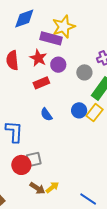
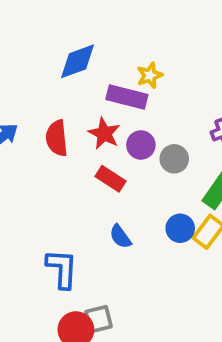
yellow star: (64, 27) -> (150, 75), size x0.6
gray circle: (84, 72) -> (174, 159), moved
red rectangle: (41, 83) -> (110, 179), turned 56

